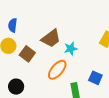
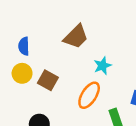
brown trapezoid: (51, 38) -> (76, 37), moved

